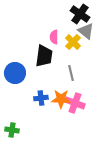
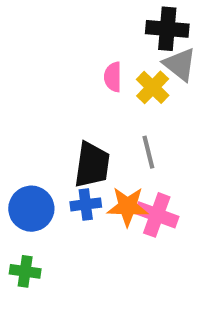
black cross: (80, 14) -> (167, 29), turned -30
black trapezoid: (44, 56) -> (92, 165), moved
blue circle: (15, 73) -> (31, 209), moved

